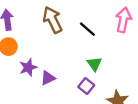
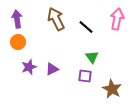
purple star: (28, 67) -> (29, 67), moved
purple square: (86, 86) -> (85, 76), turned -32

